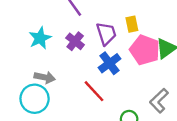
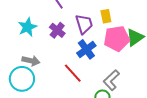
pink pentagon: (145, 50) -> (117, 39), turned -30
gray L-shape: (159, 101) -> (111, 80), moved

